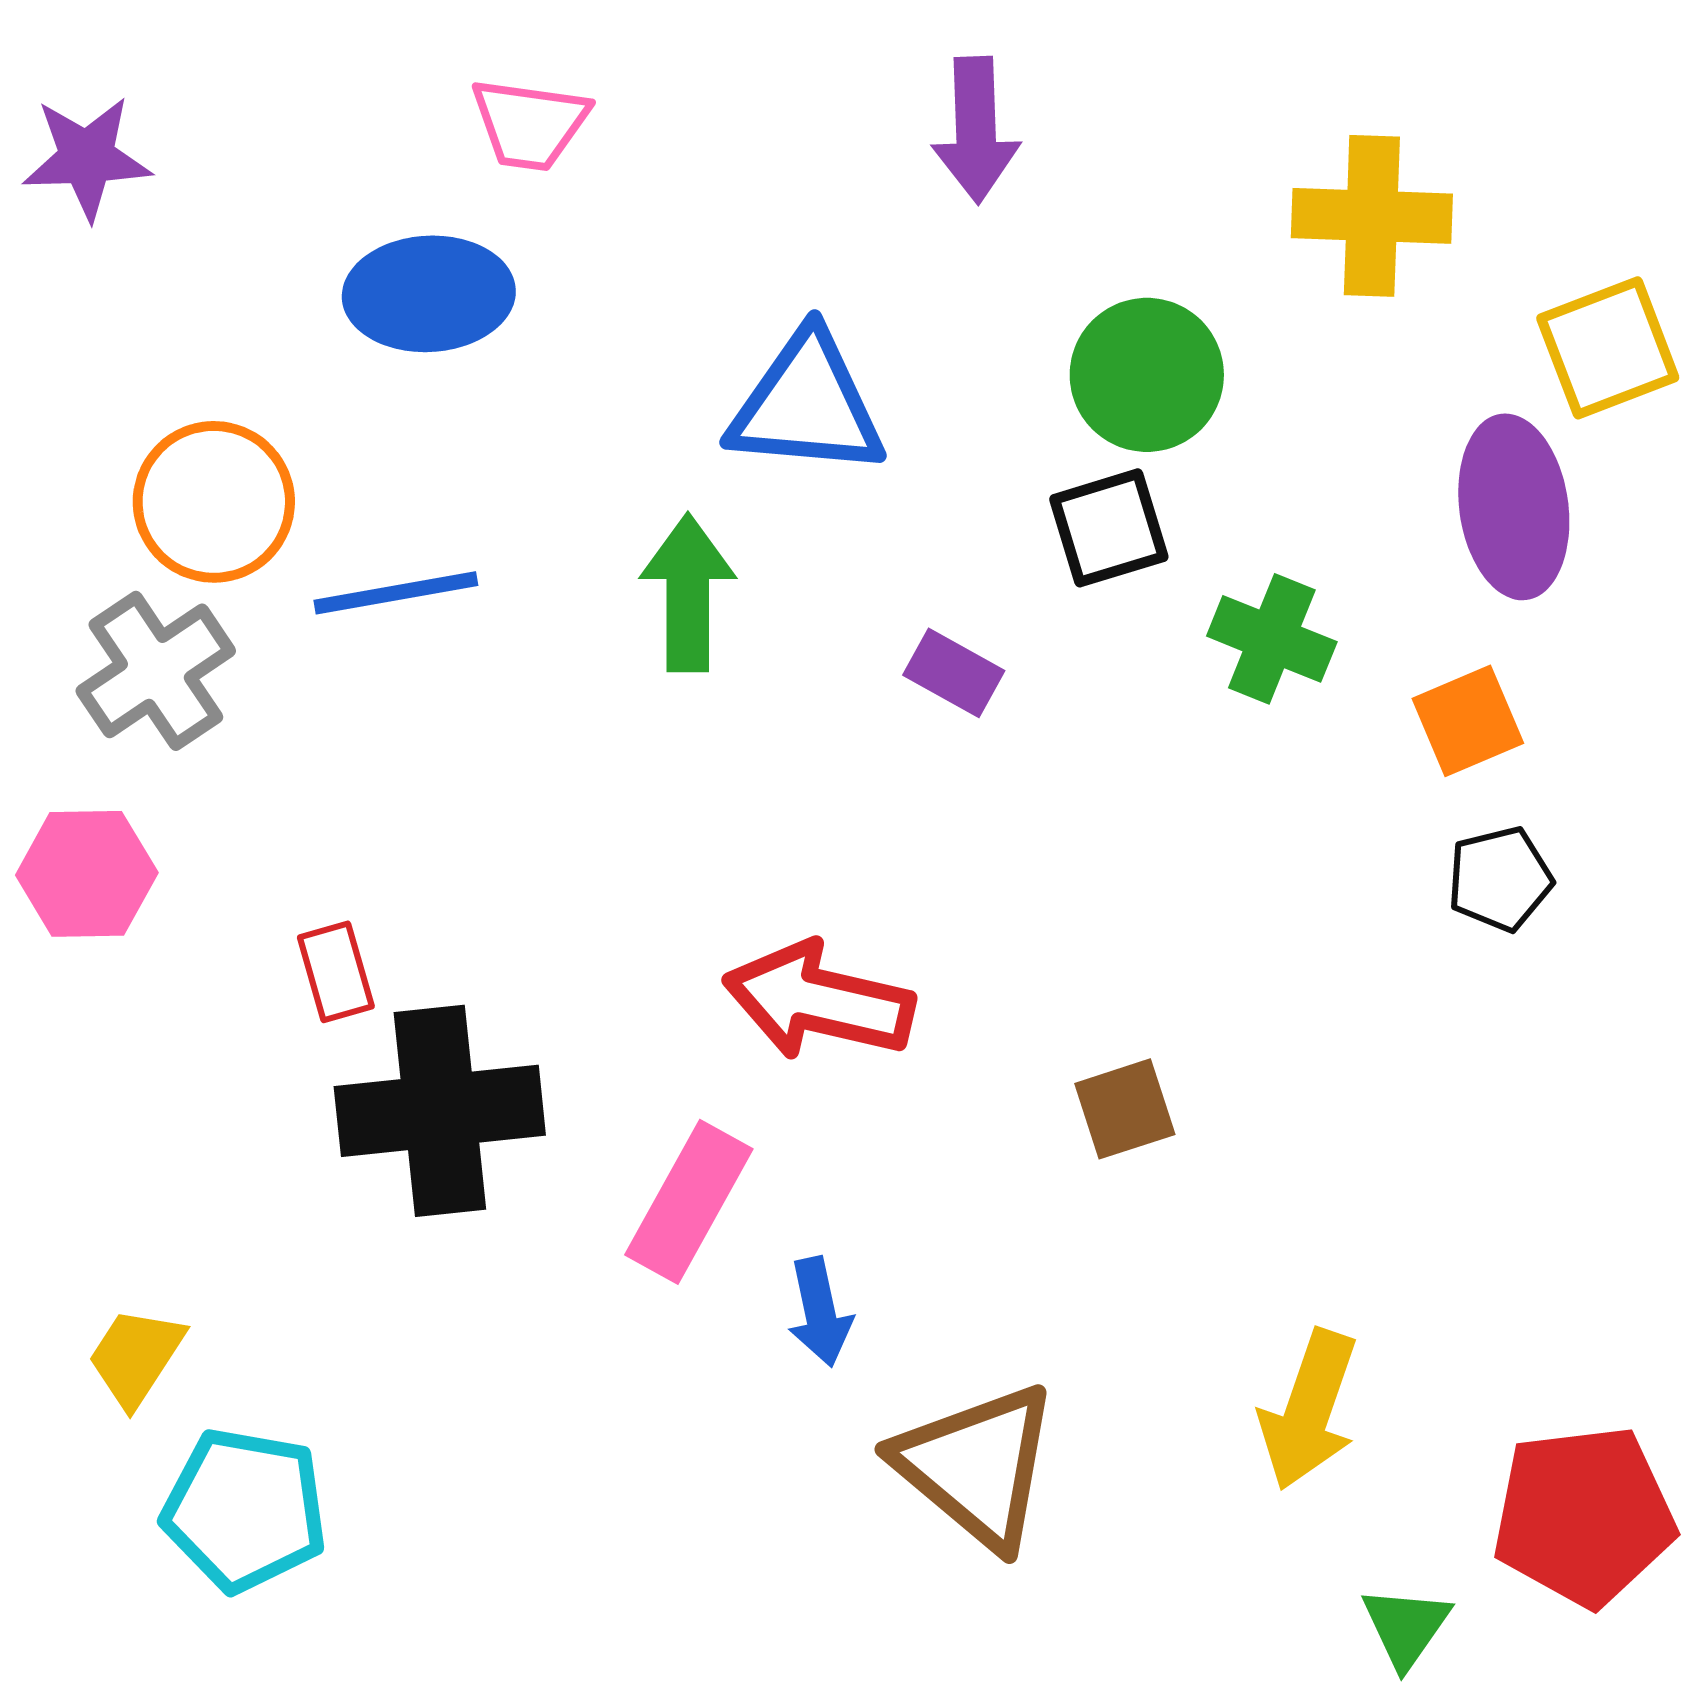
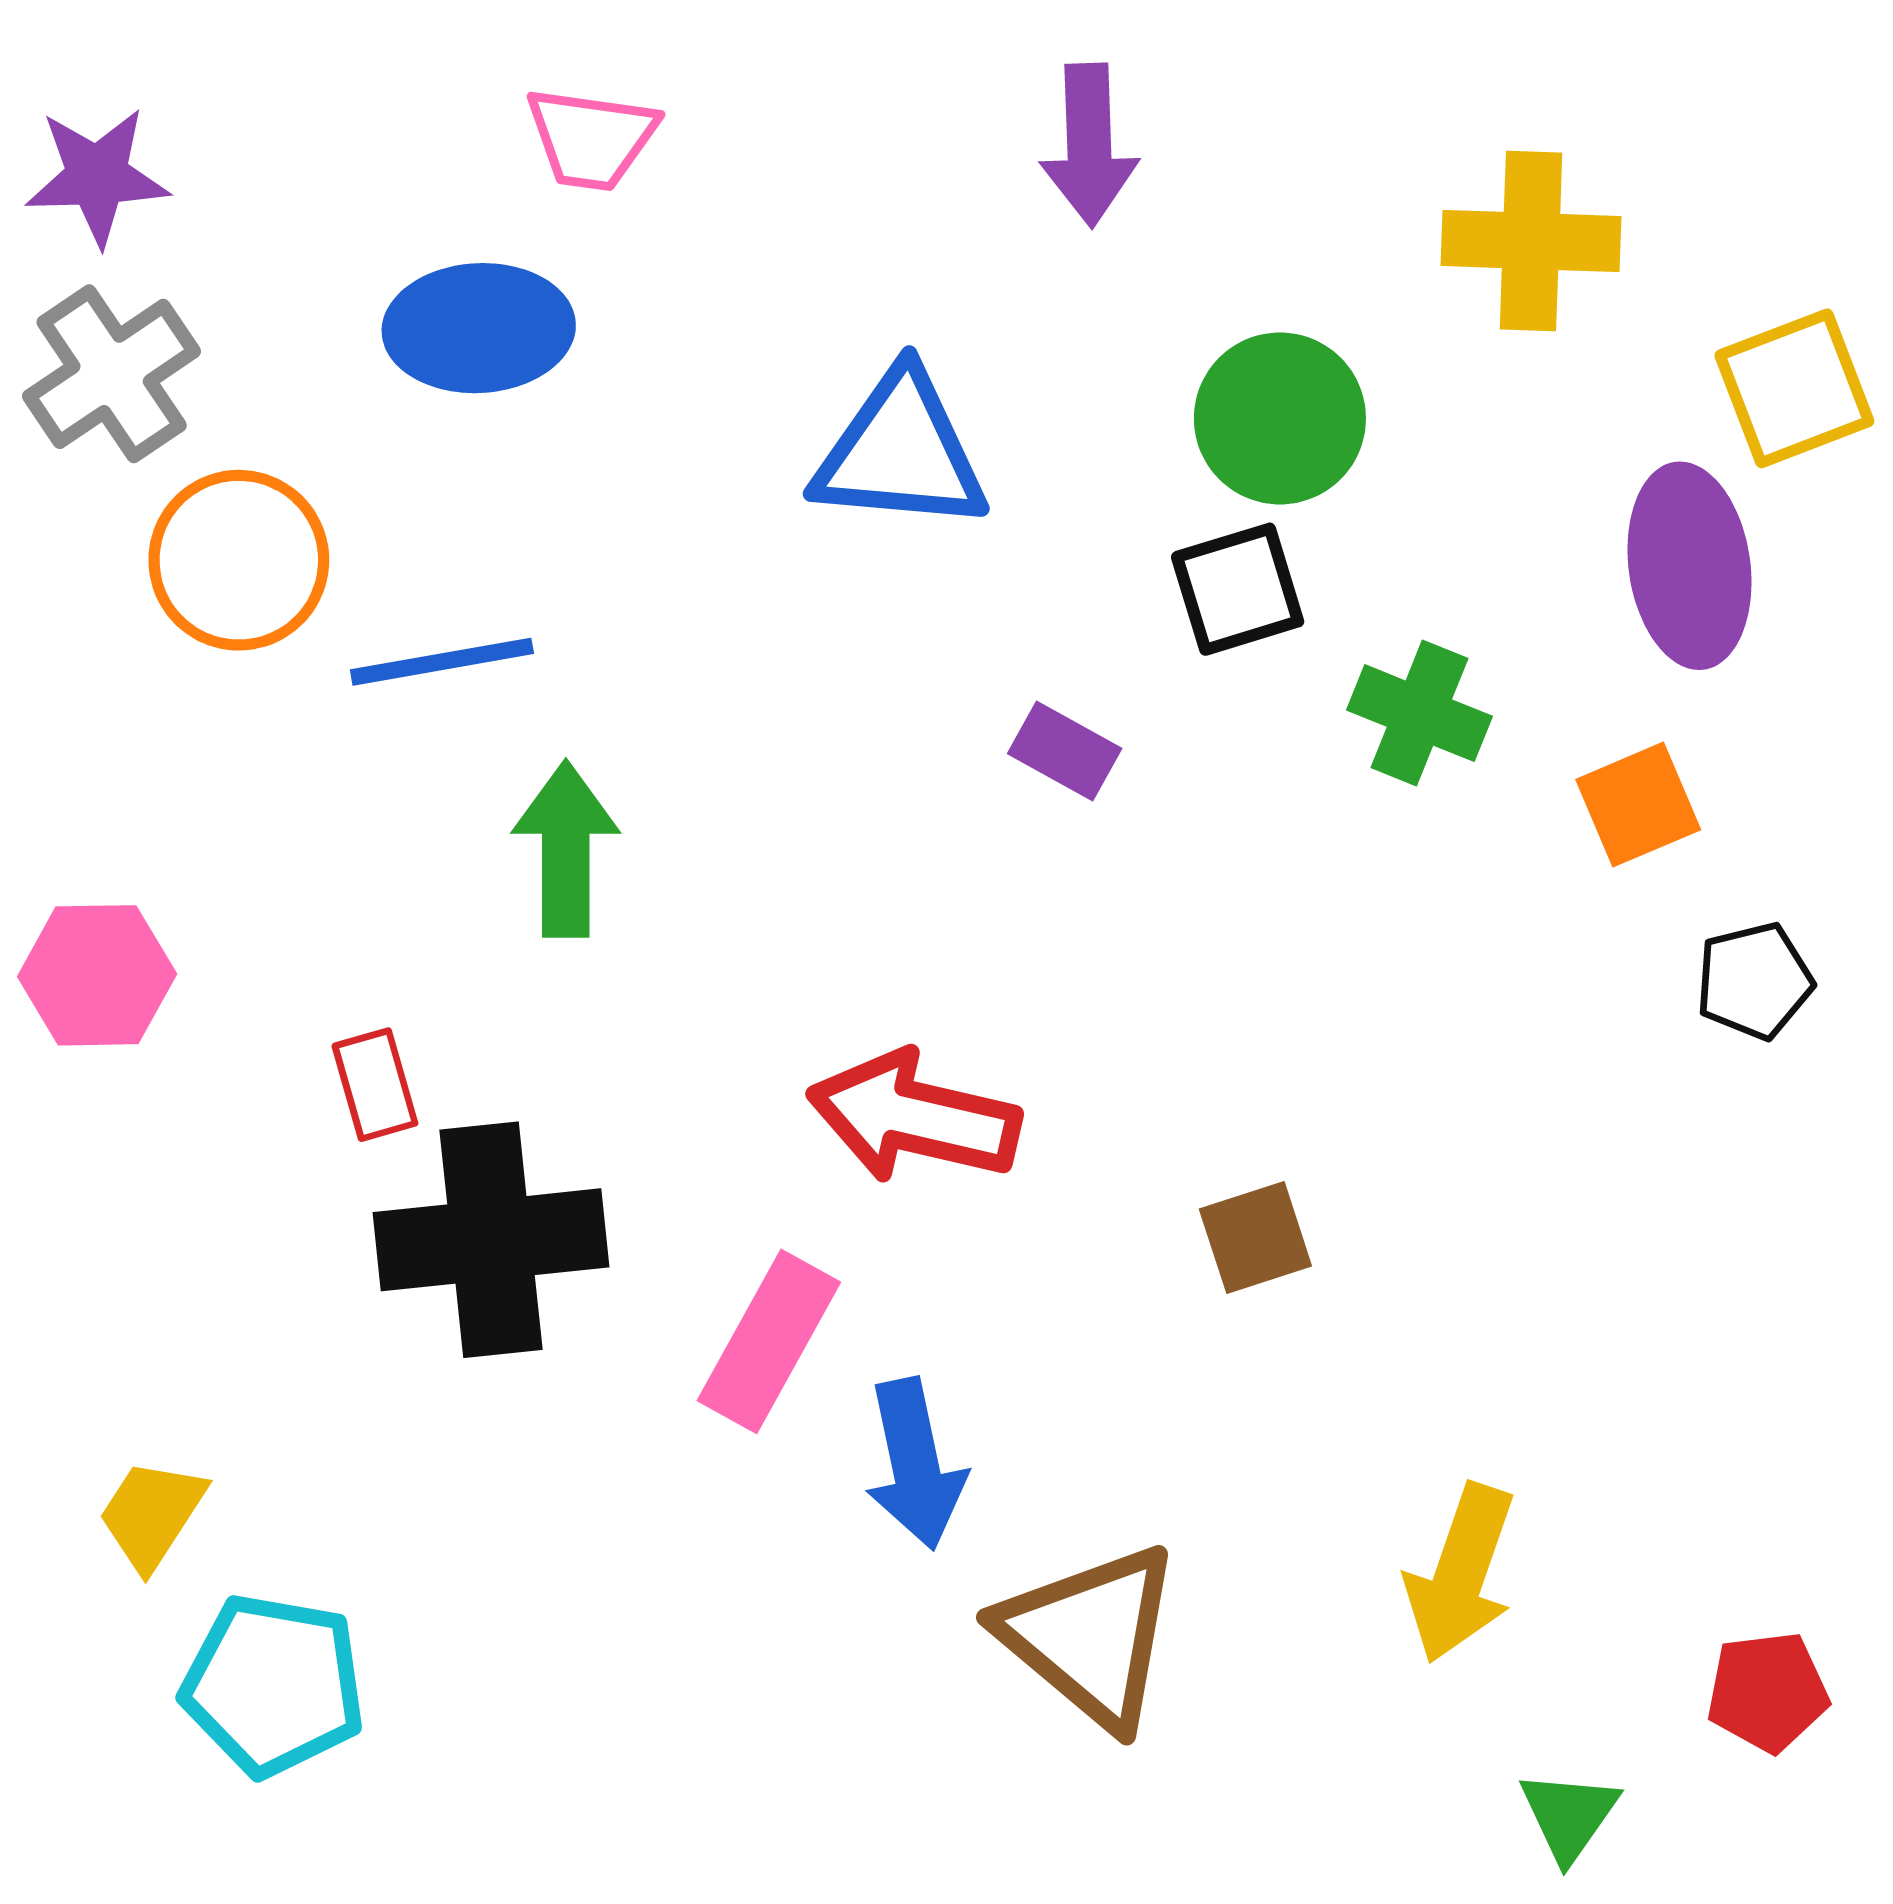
green arrow: (688, 593) -> (566, 849), moved
gray cross: (156, 671) -> (112, 374), moved
black pentagon: (1500, 879) -> (1754, 981), moved
blue arrow: (820, 1312) -> (915, 1464), size x1.4
red pentagon: (1584, 1516) -> (1768, 1692), size x0.6

